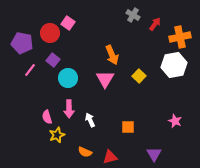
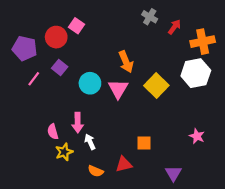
yellow square: (139, 76) -> (156, 85), size x1.5
cyan circle: (68, 78) -> (90, 83), moved
white arrow: (90, 120) -> (90, 142), moved
red triangle: (110, 157) -> (124, 164), moved

